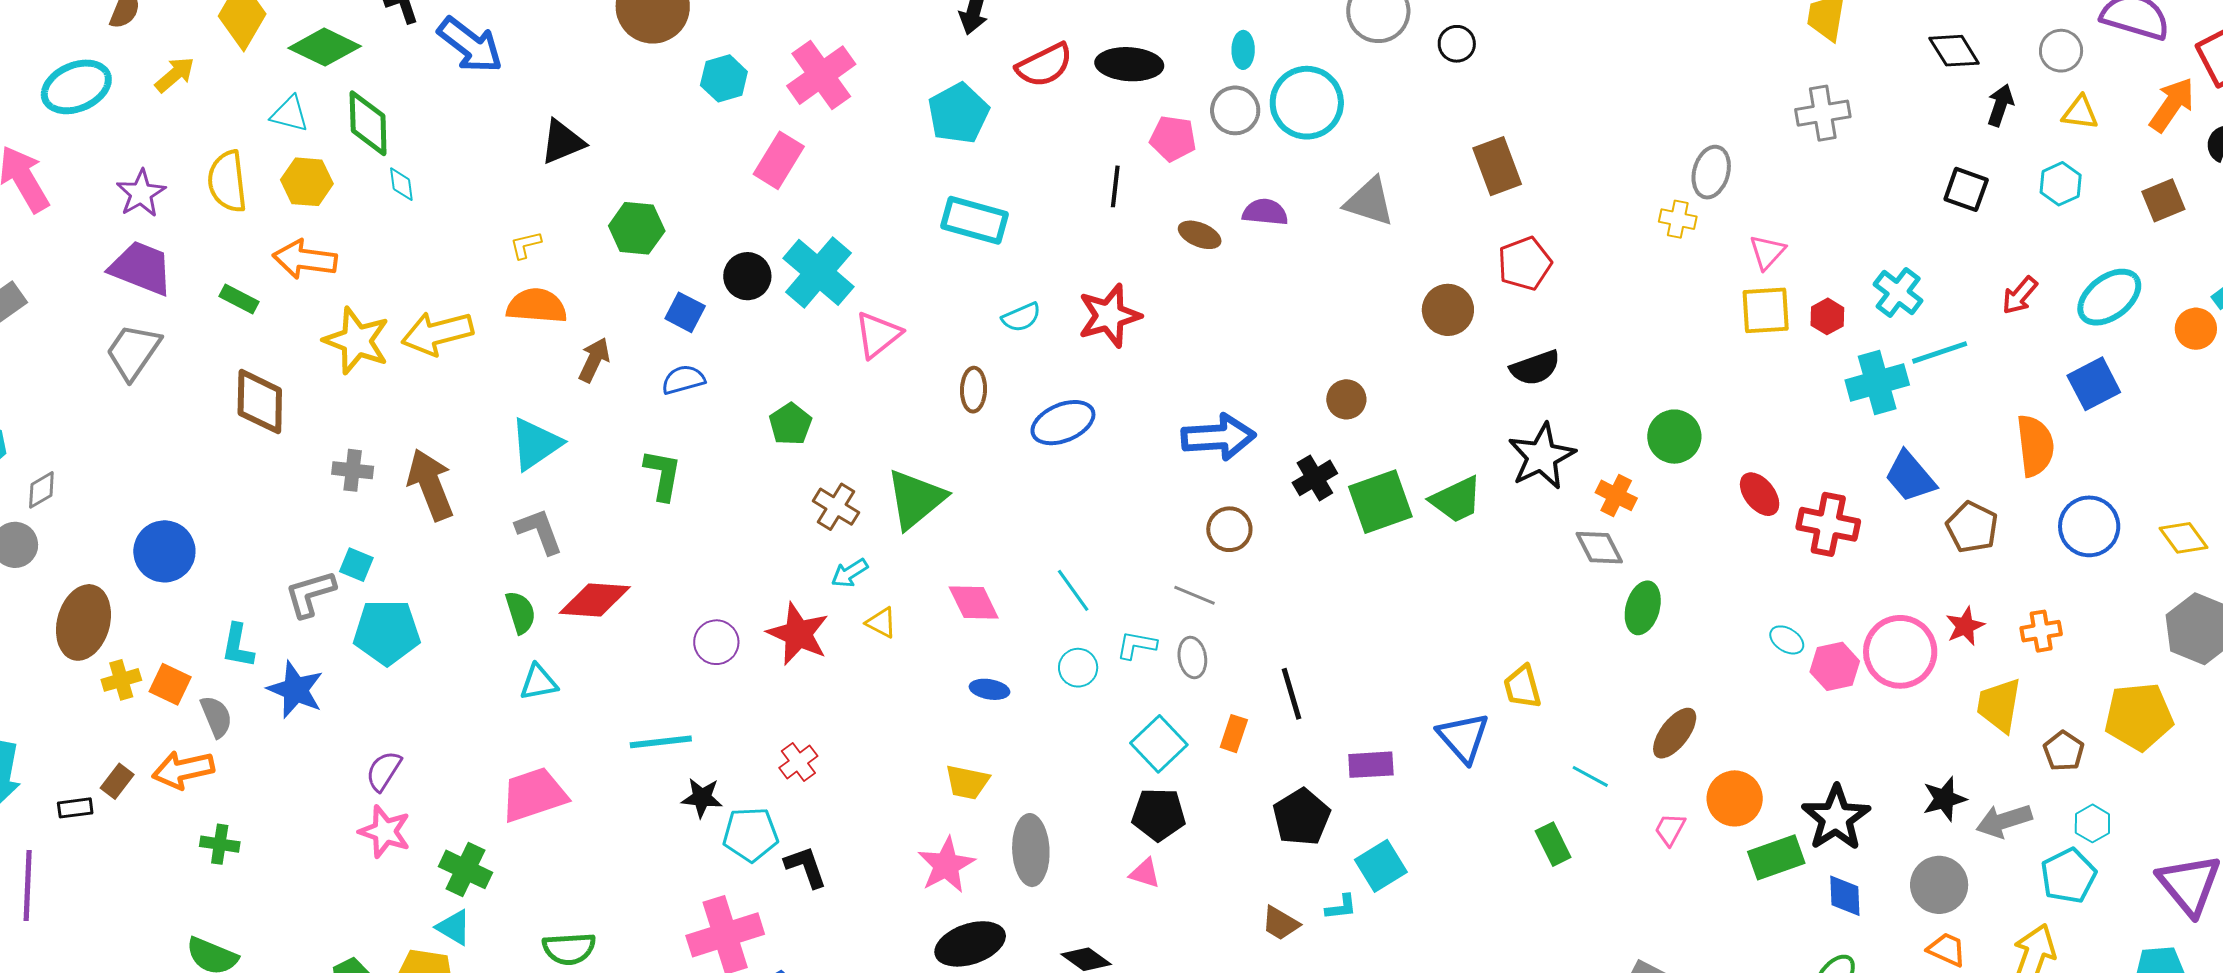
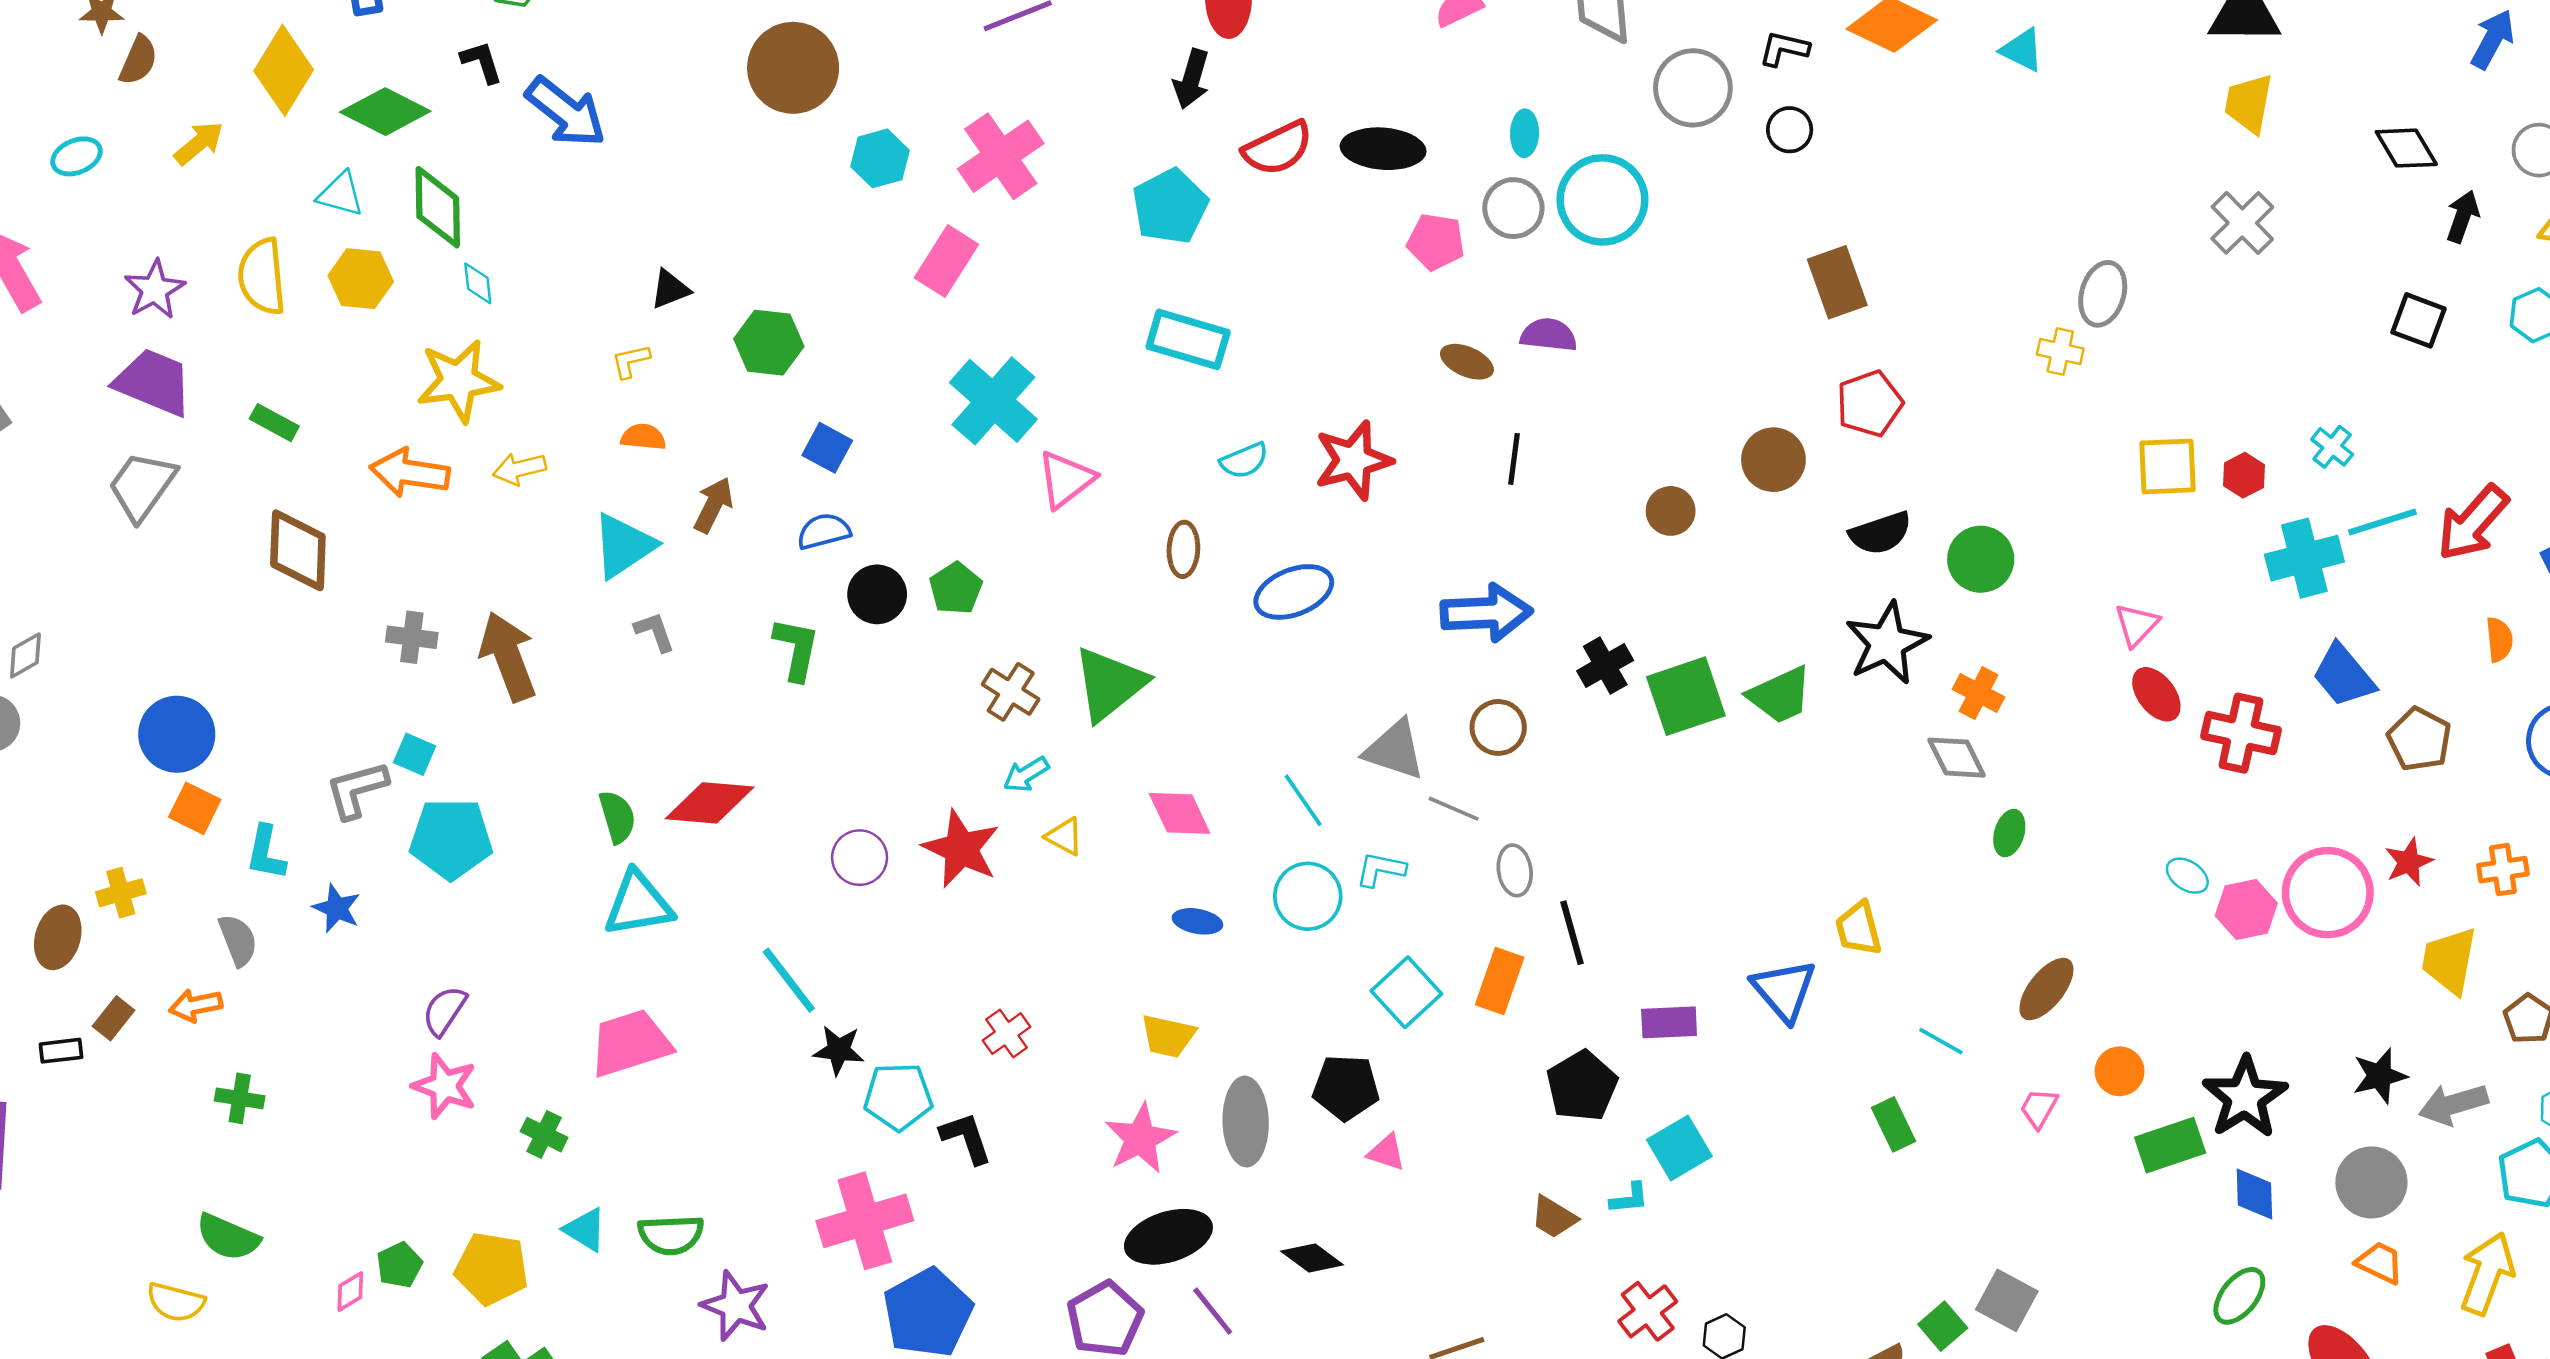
cyan ellipse: (76, 87) -> (77, 156), size x0.6
gray cross: (1823, 113) -> (2242, 223), turned -36
black triangle: (562, 142) -> (670, 289), moved, size x0.7
black line: (1115, 186) -> (1514, 459), moved
gray triangle: (1369, 202) -> (1395, 750), moved
pink triangle: (1767, 252) -> (2137, 625), moved
orange arrow: (305, 259) -> (410, 473), moved
black circle: (747, 276) -> (877, 594), moved
cyan cross: (1898, 292) -> (2332, 447), size x0.7
red arrow: (2020, 295) -> (2473, 523), moved, size x1.6
orange semicircle: (537, 306) -> (643, 437), size x0.6
yellow arrow: (437, 333) -> (519, 469), size x0.6
yellow star: (357, 341) -> (458, 381), moved, turned -30
brown circle: (1346, 399) -> (1671, 511), moved
green circle: (1674, 437) -> (1981, 559), moved
cyan triangle: (536, 444) -> (623, 546), moved
orange semicircle: (2035, 446) -> (2499, 640), size x0.6
gray L-shape: (539, 531) -> (655, 632), moved, size x0.7
green ellipse: (1643, 608) -> (2009, 833), size x0.7
brown ellipse: (83, 622) -> (58, 937), moved, size x0.7
gray ellipse: (1192, 658) -> (1515, 870), moved
cyan circle: (1078, 668) -> (1308, 896), size x1.4
cyan triangle: (539, 682) -> (638, 904), size x1.5
orange square: (170, 684) -> (195, 808), moved
blue star: (296, 690) -> (337, 908), size x0.7
orange rectangle: (1234, 734) -> (1500, 981), size x1.4
cyan line: (661, 742) -> (789, 980), turned 58
red cross: (798, 762) -> (1007, 1034), moved
orange arrow: (183, 770) -> (196, 1005), size x0.7
orange circle: (1735, 798) -> (2120, 1071), size x0.7
black pentagon: (1159, 814) -> (1346, 1087), moved
green cross: (466, 869) -> (544, 1135), size x0.7
cyan triangle: (454, 927) -> (585, 1230), moved

